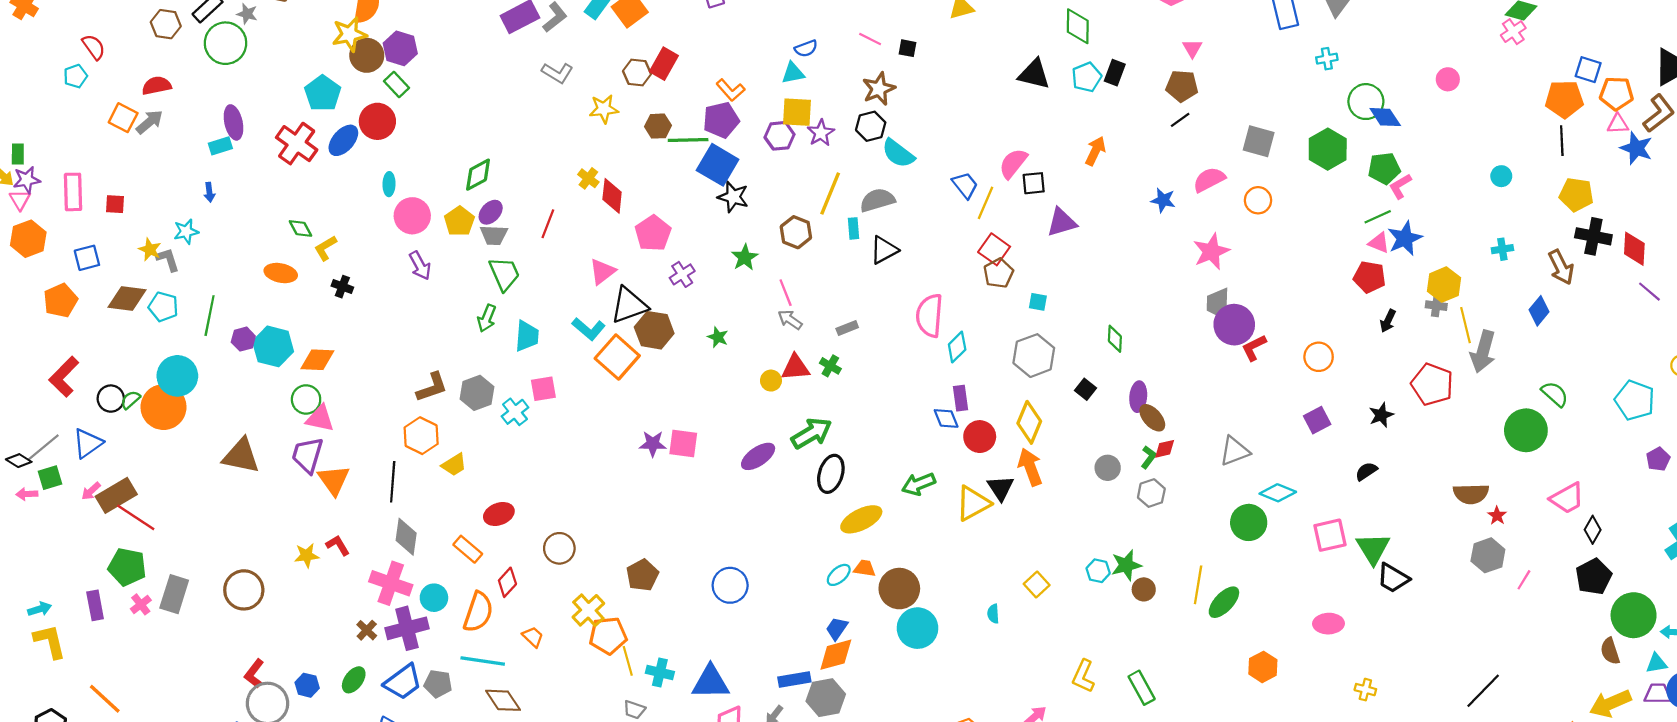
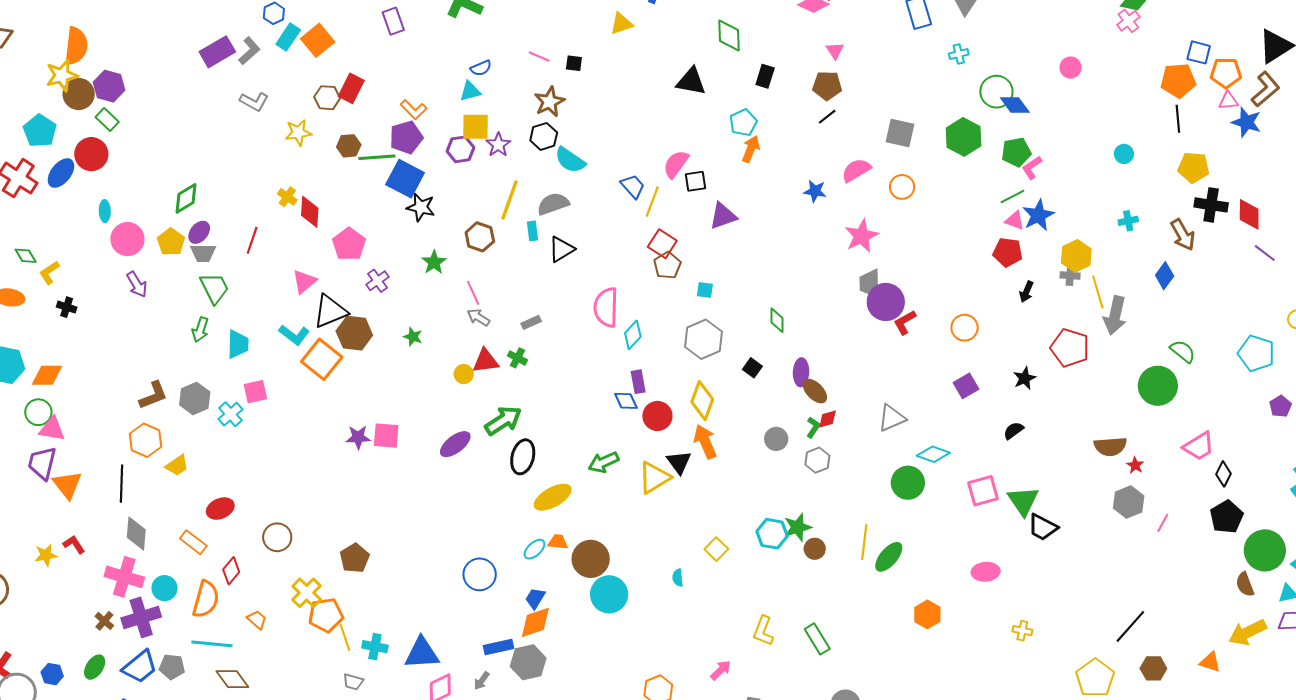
cyan pentagon: (1087, 77) -> (743, 123), moved
cyan hexagon: (1098, 571) -> (772, 534), size x1.4
blue circle: (730, 585) -> (480, 574), moved

